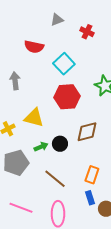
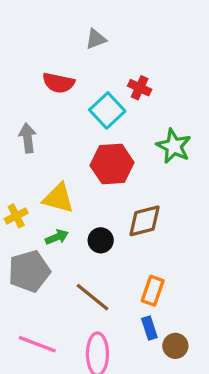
red cross: (87, 32) -> (140, 88), moved
green arrow: (41, 147) -> (57, 237), moved

